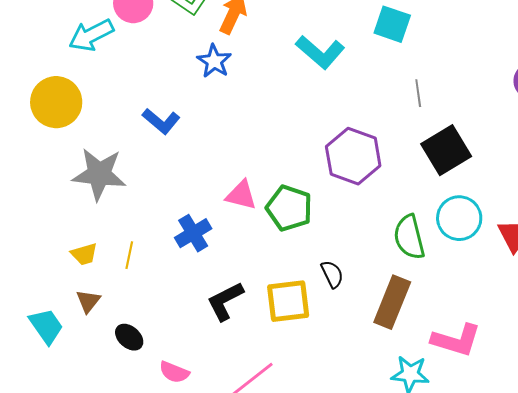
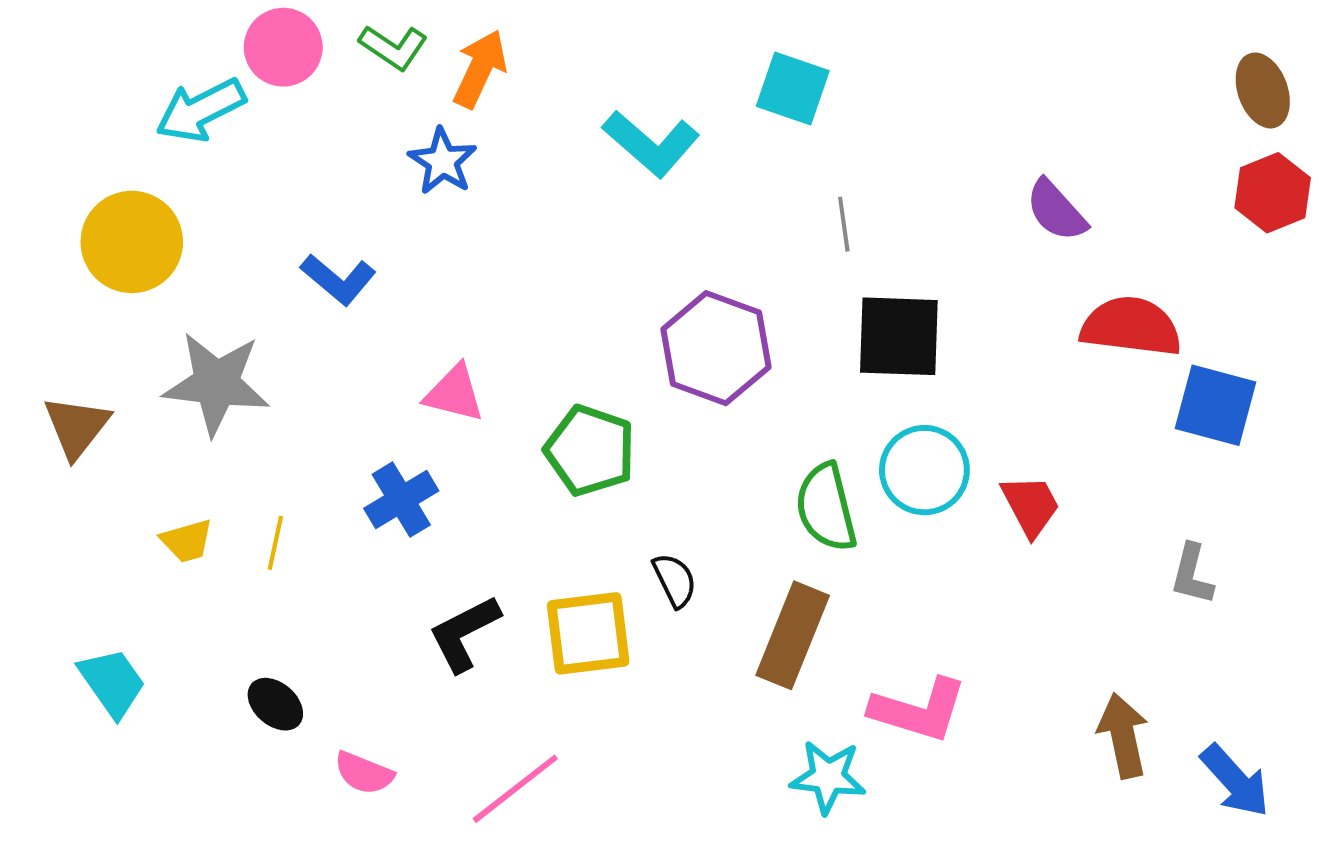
black square: (446, 150) -> (899, 336), turned 33
pink triangle: (241, 195) -> (454, 393), moved
brown triangle: (88, 301) -> (77, 427), moved, size x1.4

